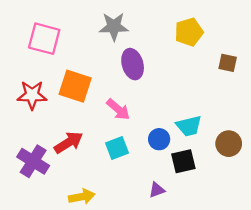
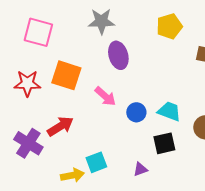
cyan trapezoid: (189, 126) -> (169, 111), turned -145
blue circle: (159, 139) -> (136, 112), moved
cyan square: (117, 148) -> (96, 162), moved

